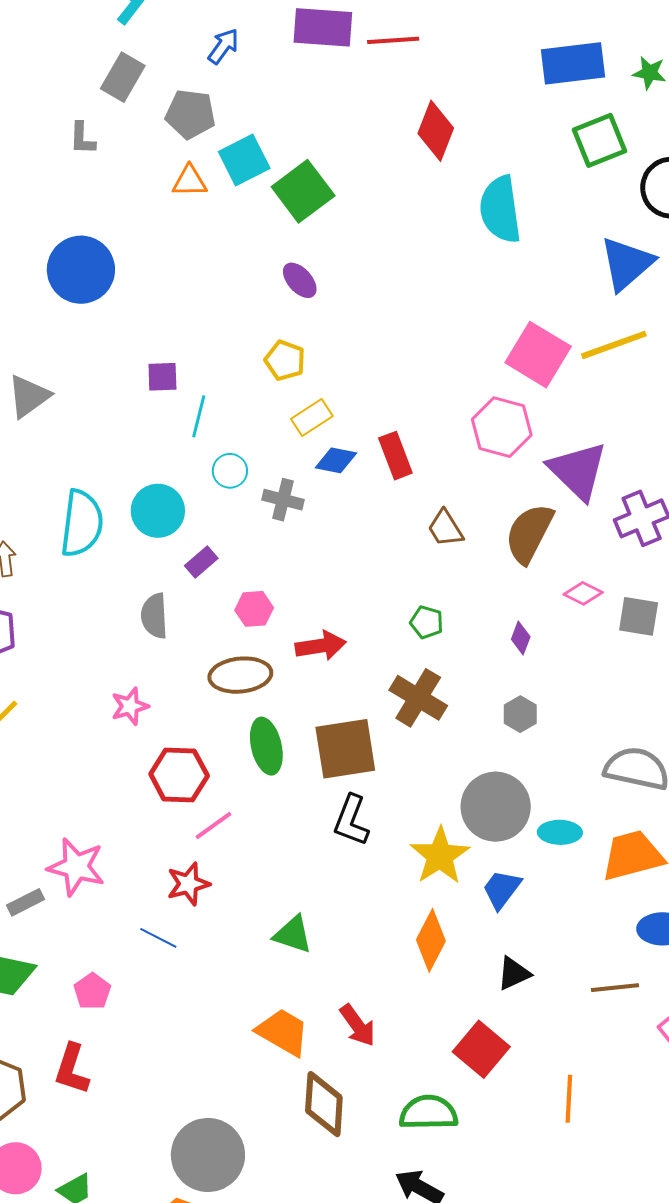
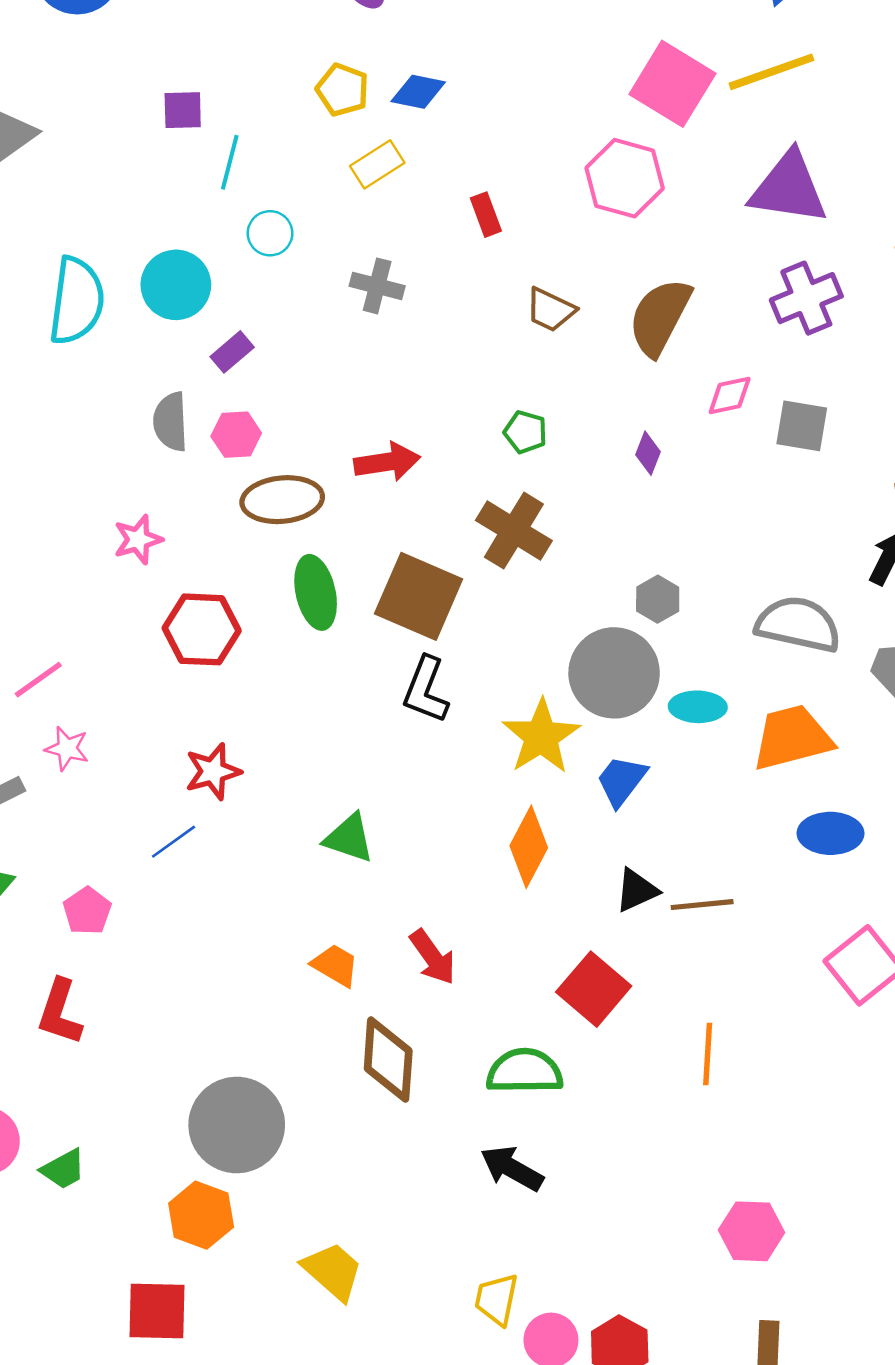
red rectangle: (395, 456) -> (486, 215), size x0.7
blue diamond: (336, 460) -> (418, 92), moved
purple triangle: (578, 471) -> (789, 188), moved, turned -36
gray cross: (283, 500) -> (377, 286), moved
brown trapezoid: (445, 528) -> (550, 310), turned -33
pink diamond: (583, 593) -> (730, 395), turned -39
pink hexagon: (254, 609) -> (236, 435), moved
gray hexagon: (520, 714) -> (658, 599), moved
brown square: (345, 749) -> (419, 596), turned 32
pink line: (214, 826) -> (38, 680), moved
pink star: (76, 867) -> (67, 748), size x0.6
blue line: (158, 938) -> (174, 842), turned -63
brown line: (615, 988) -> (702, 905), moved
orange trapezoid: (283, 1032) -> (335, 965), size x0.7

